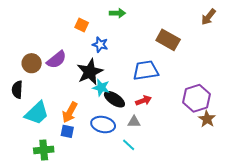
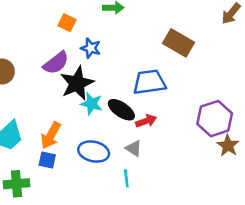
purple semicircle: (56, 60) -> (56, 63), moved
black ellipse: (114, 99) -> (121, 110), moved
gray triangle: (134, 122) -> (134, 148), turned 32
cyan line: (129, 145) -> (126, 178), turned 40

